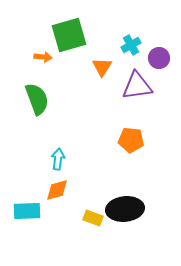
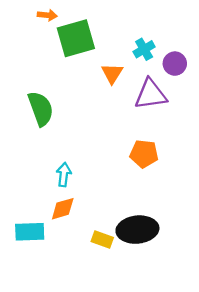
orange arrow: (43, 57) -> (47, 15), moved

